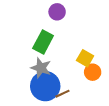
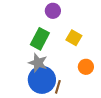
yellow square: (85, 58) -> (74, 38), moved
brown line: (62, 94) -> (58, 87), turned -48

